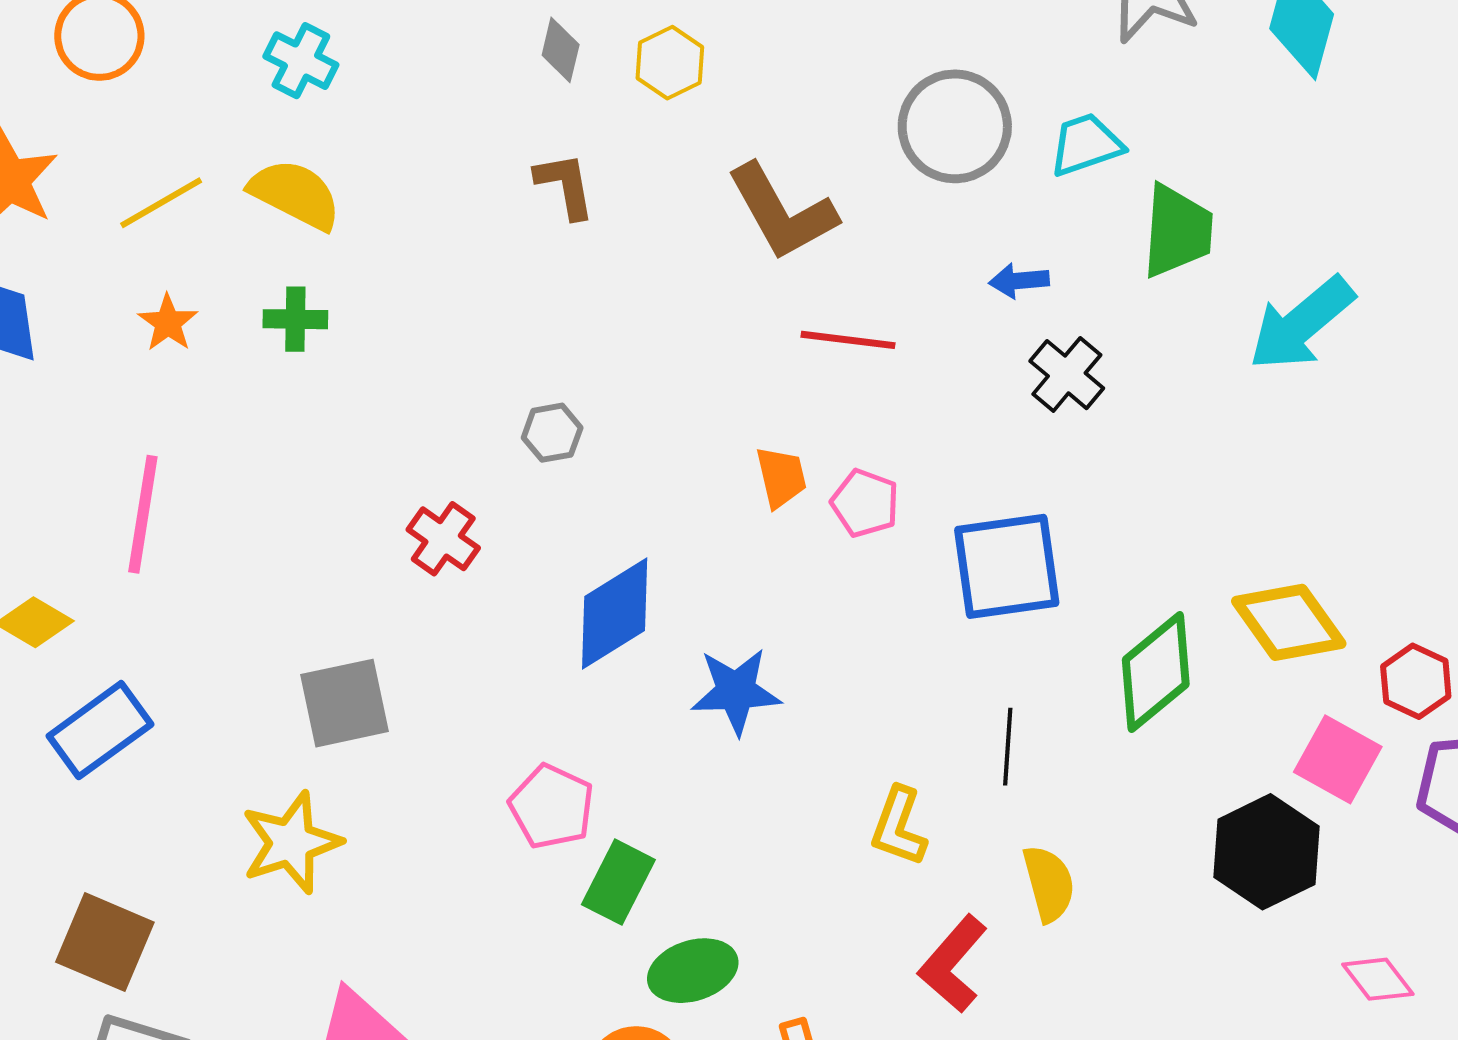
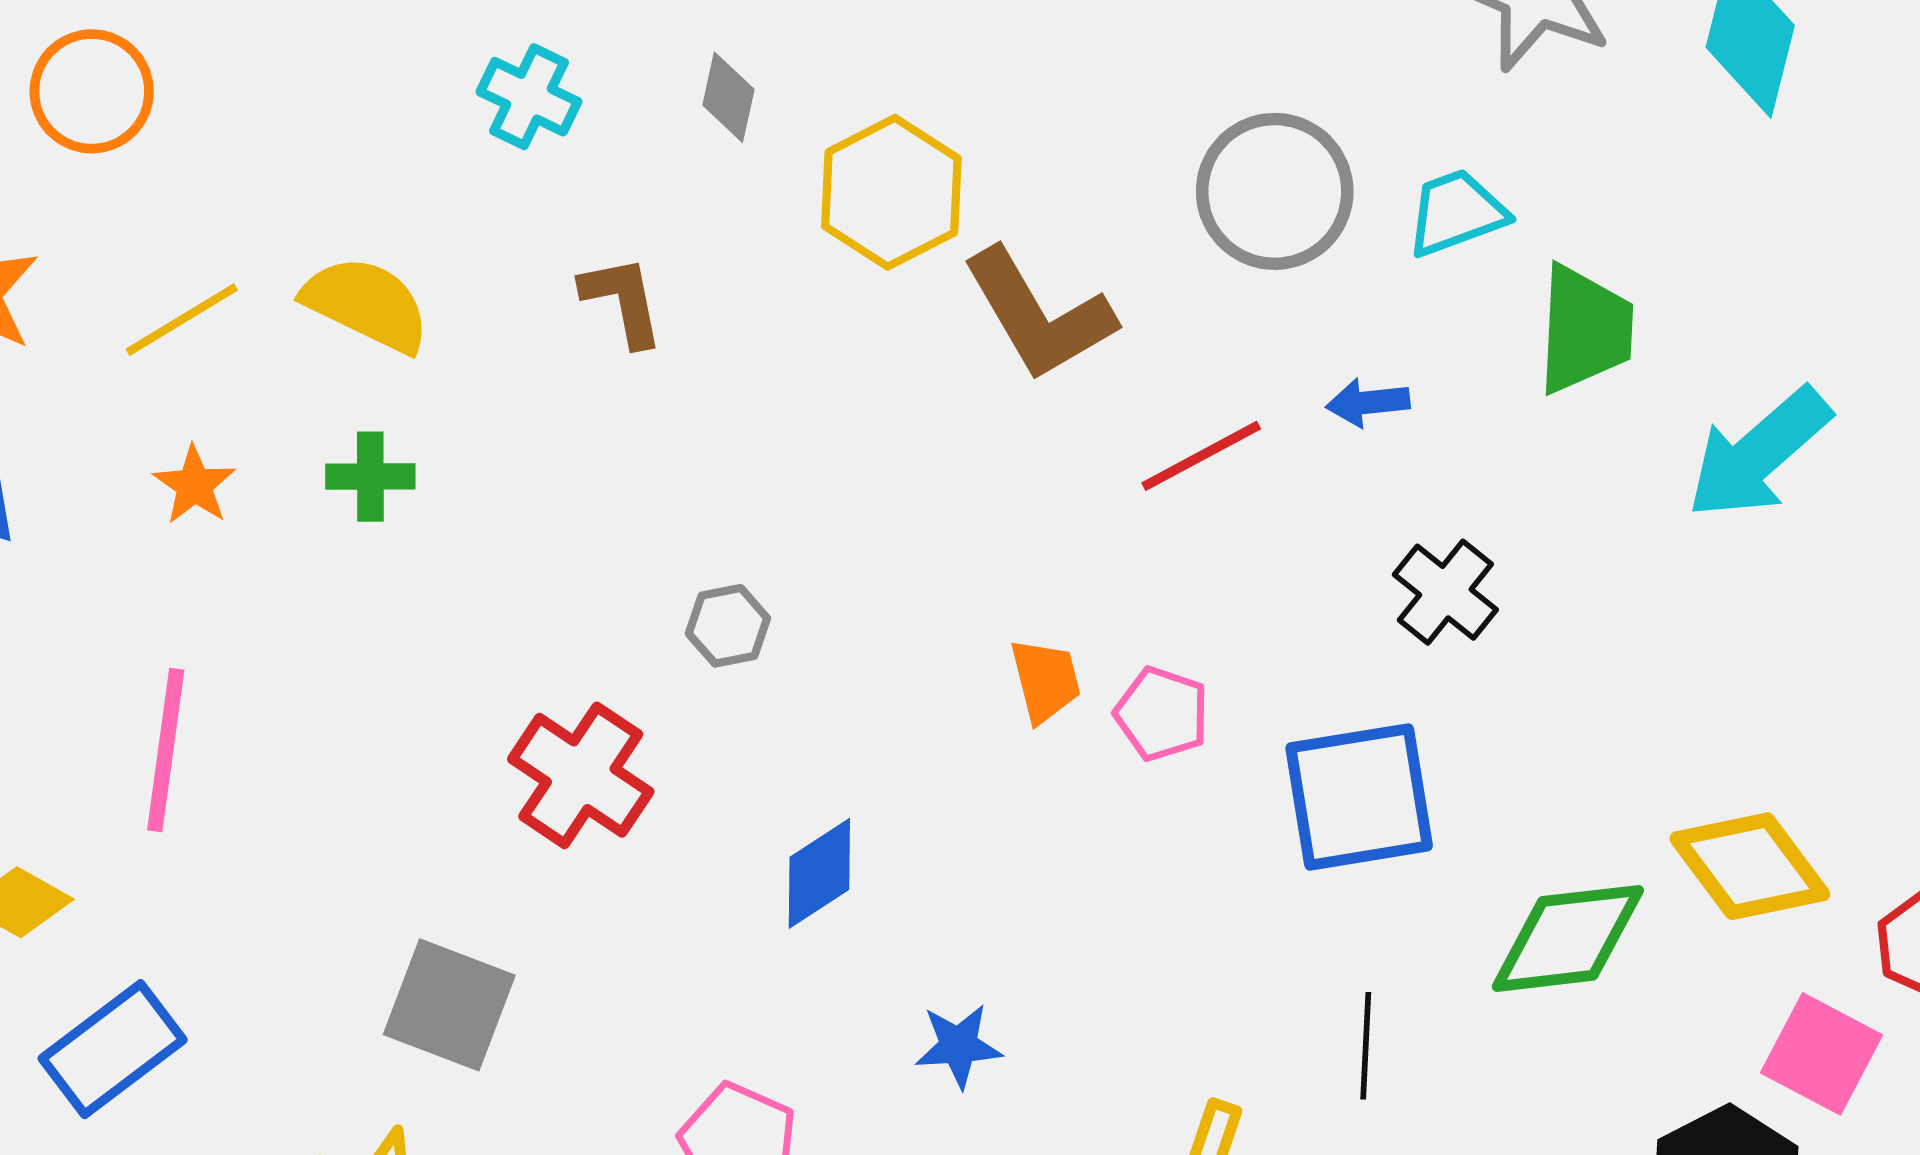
cyan cross: (301, 61) -> (529, 97), moved
yellow hexagon: (670, 63) -> (891, 192), moved, size x1.5
brown L-shape: (565, 185) -> (623, 301), moved
red line: (848, 340) -> (1201, 456), moved, turned -34
black cross: (1067, 375) -> (1445, 592), moved
red cross: (443, 539) -> (581, 775), size x1.4
blue diamond: (615, 613) -> (819, 873), size x0.7
green diamond: (1156, 672) -> (1568, 938), turned 34
blue star: (736, 691) -> (959, 1046), moved, size x0.7
gray square: (345, 703) -> (449, 1005), turned 34

